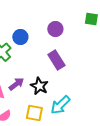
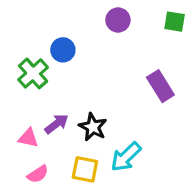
purple circle: (55, 29) -> (118, 20), moved
purple rectangle: (56, 60) -> (160, 86), moved

